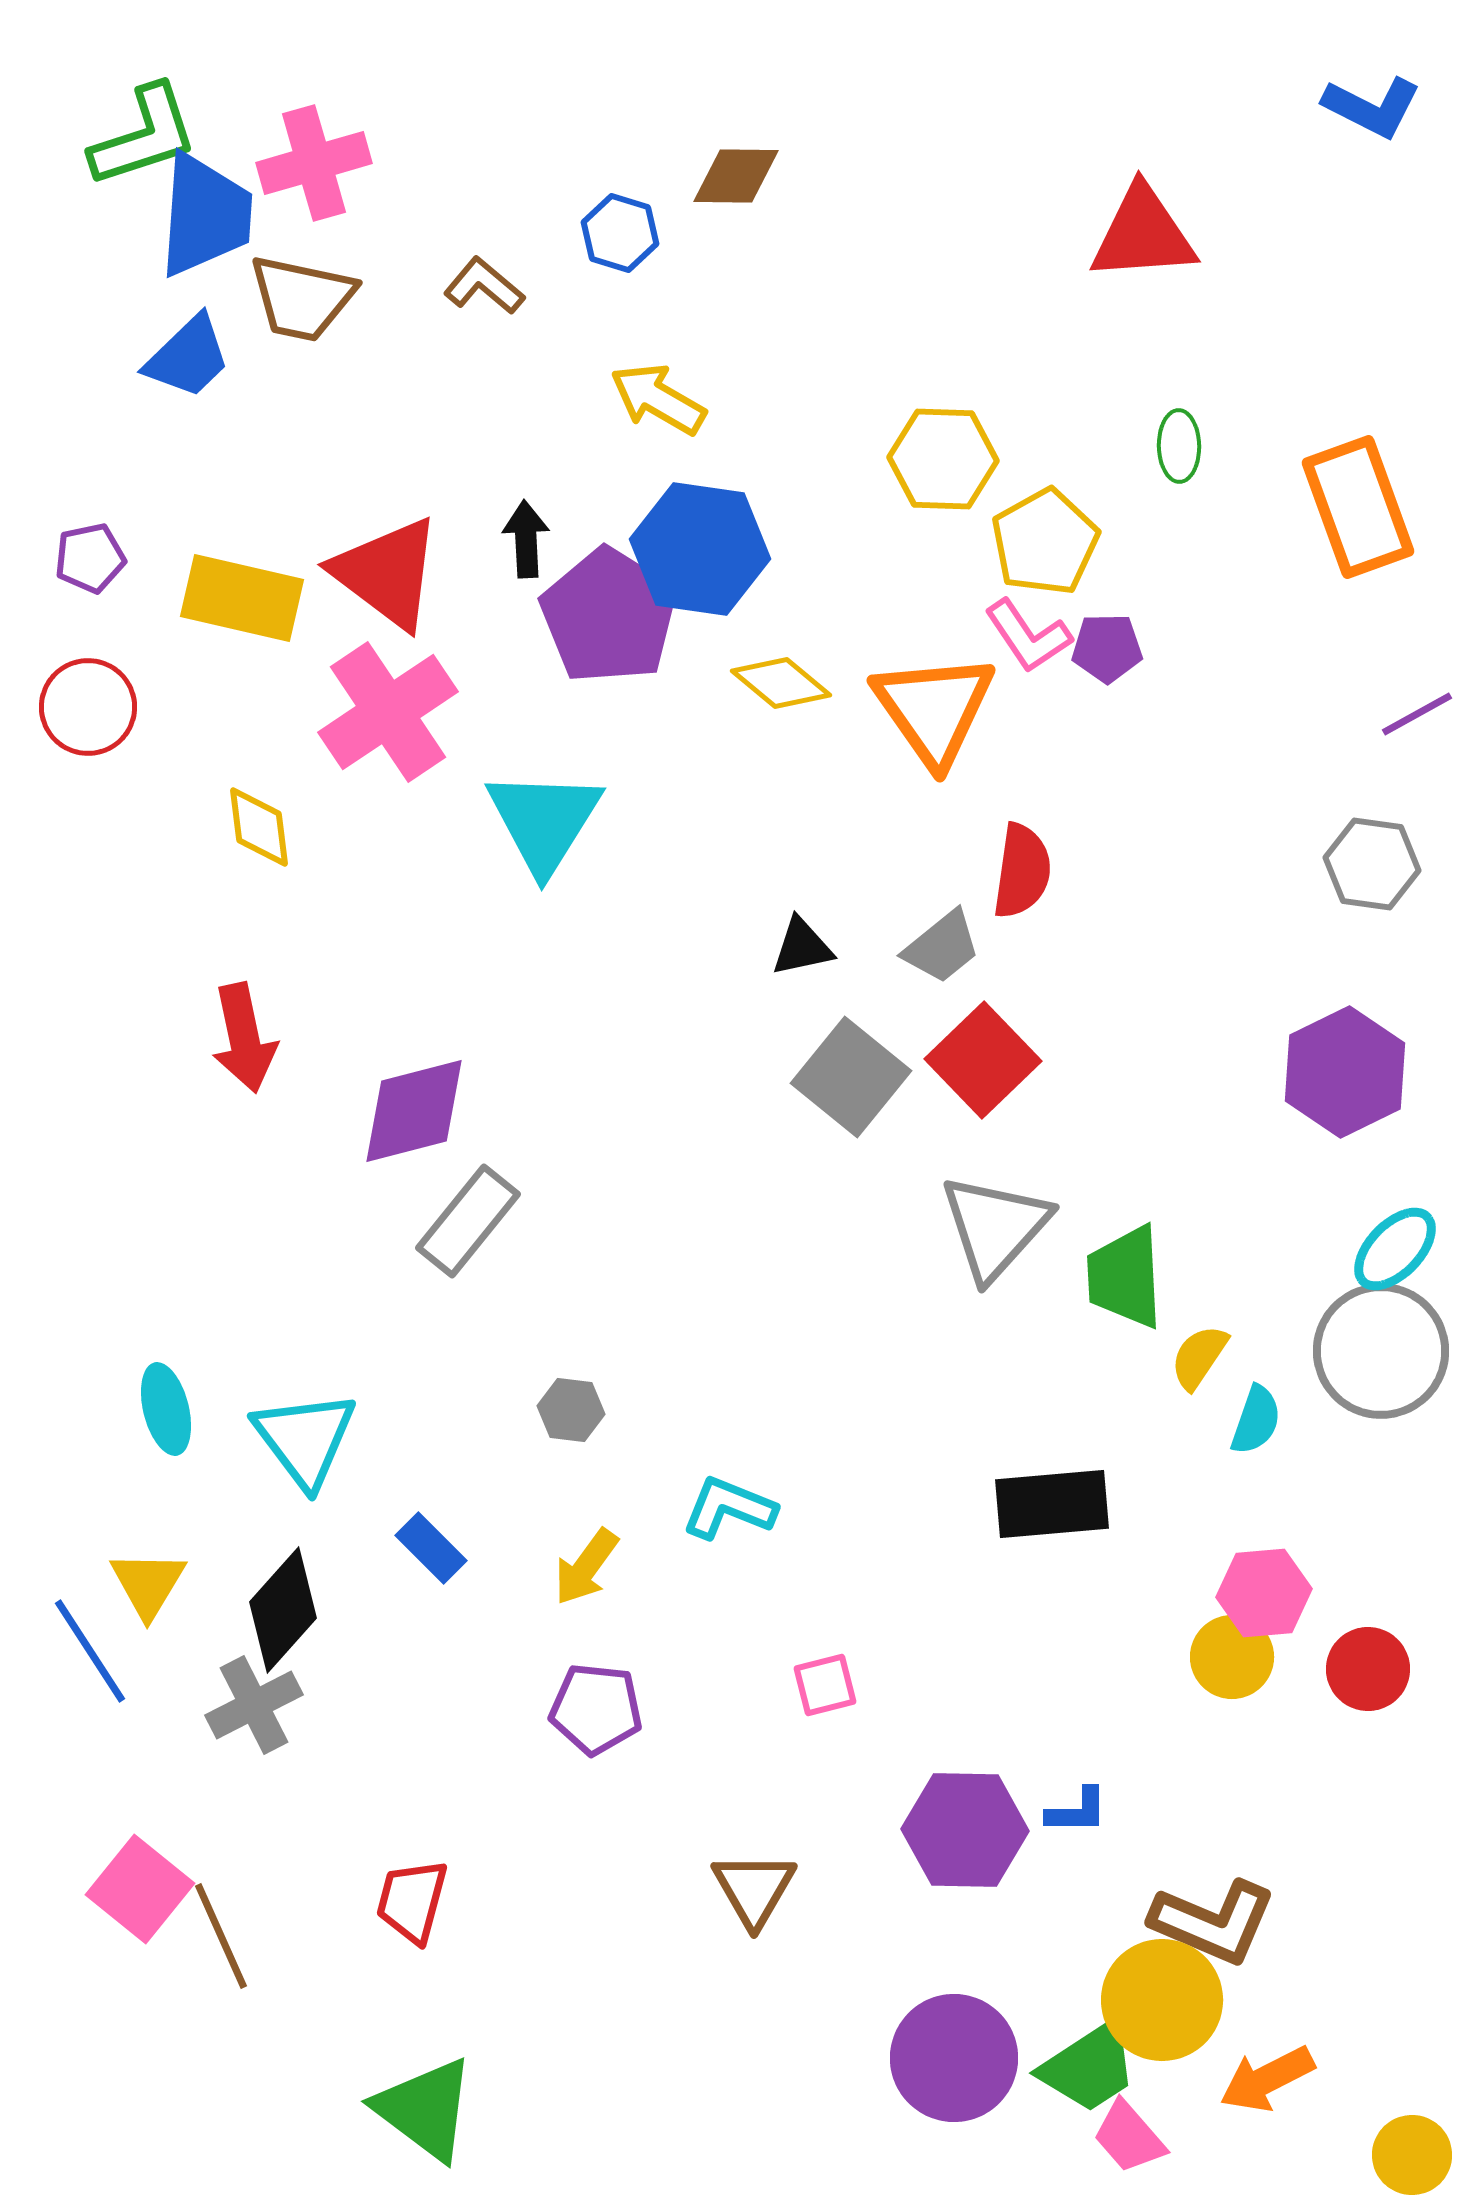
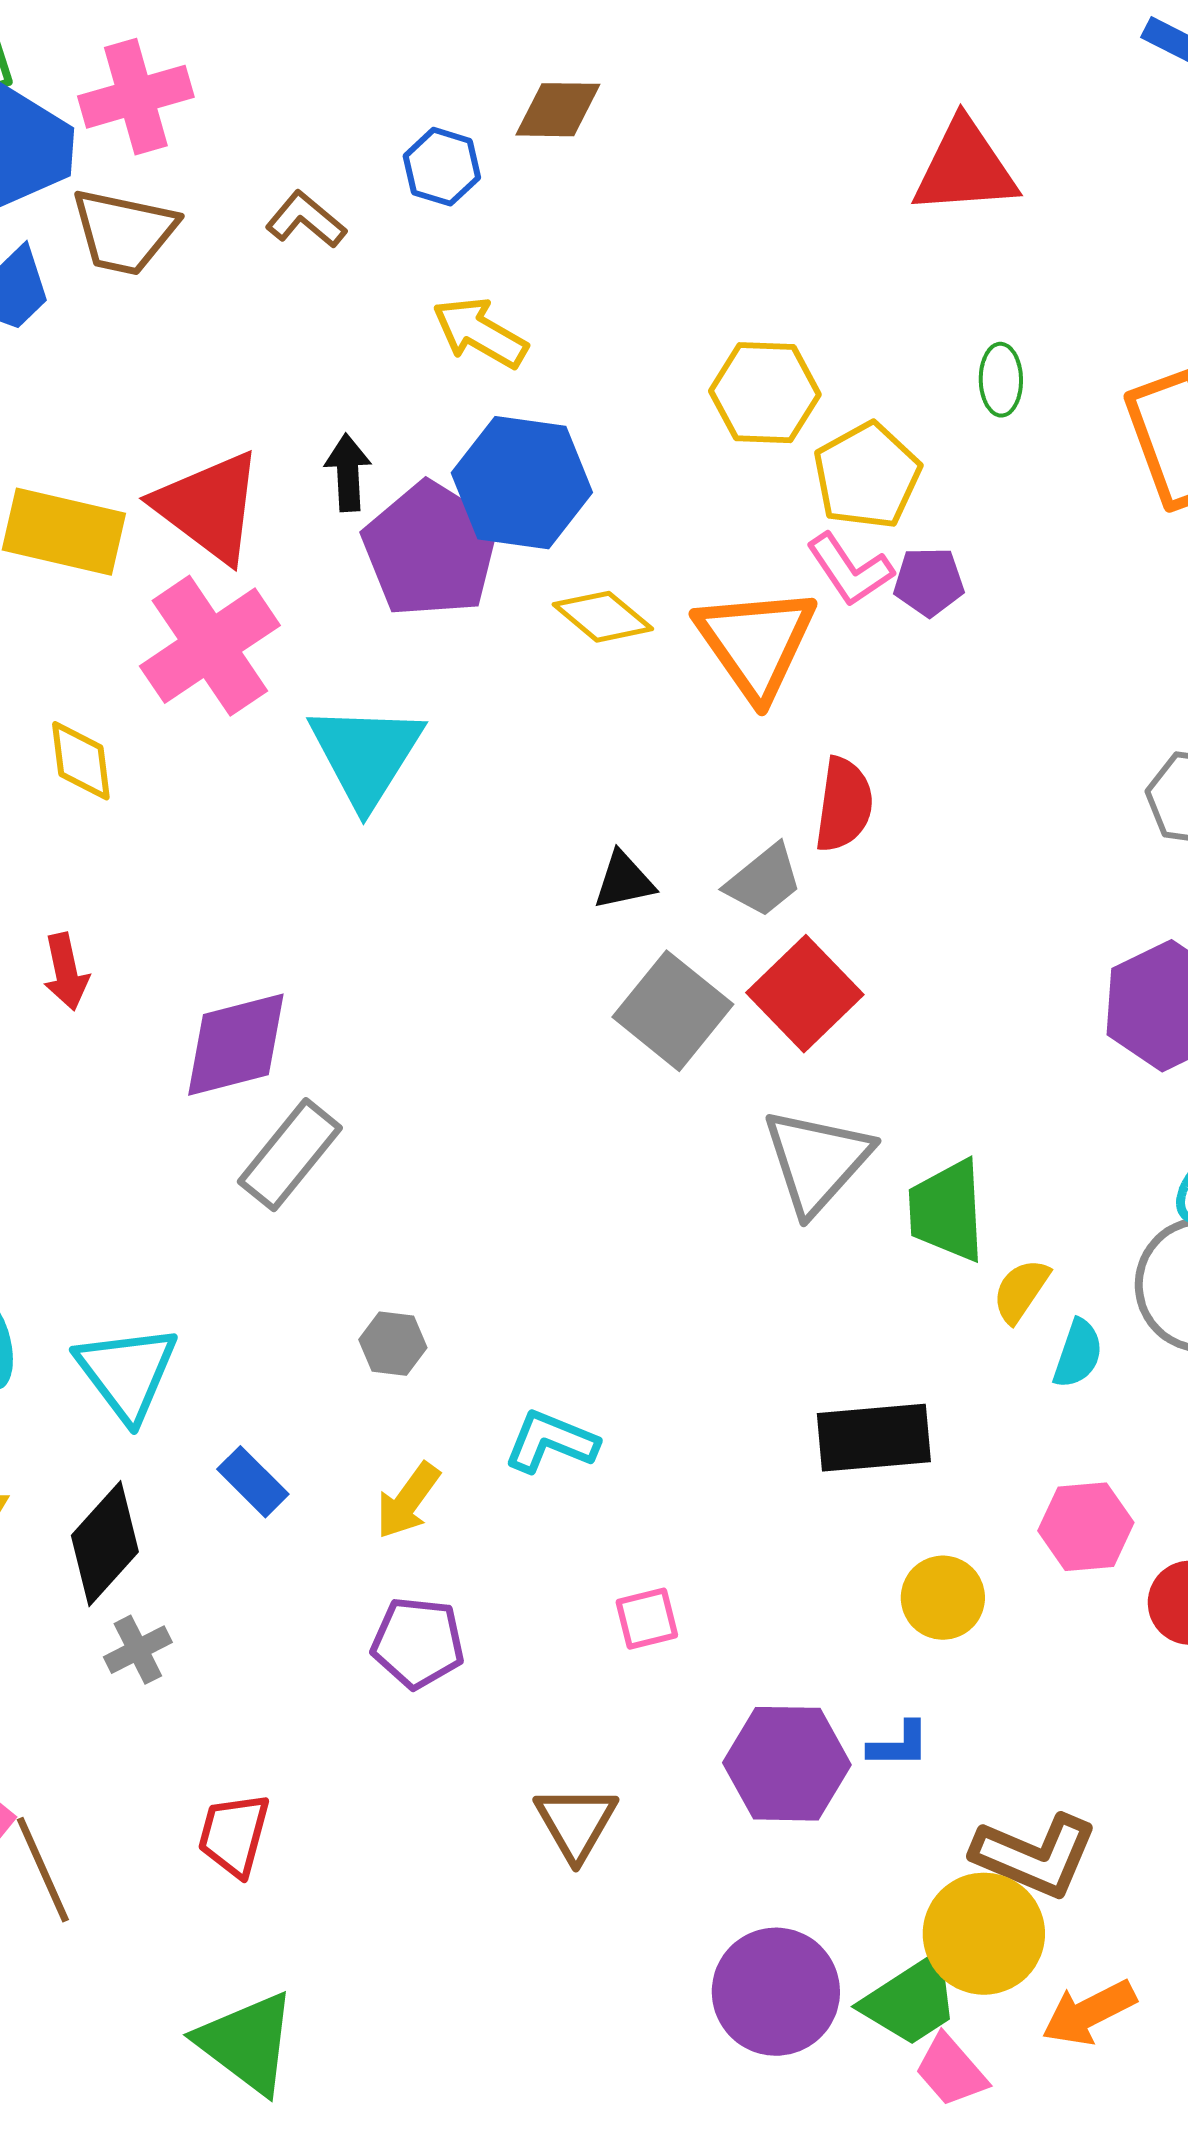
red arrow: (244, 1038) -> (66, 972), size x0.7
yellow circle: (1232, 1657) -> (943, 1598), moved
gray cross: (254, 1705) -> (138, 1650), moved, size x0.7

